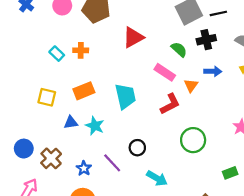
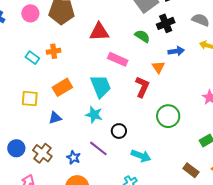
red triangle: (133, 37) -> (99, 32), turned 35
pink rectangle: (165, 72) -> (118, 59), moved
red L-shape: (170, 104) -> (142, 87), turned -30
cyan star: (95, 126) -> (94, 115), moved

